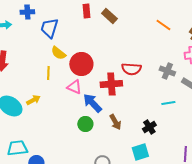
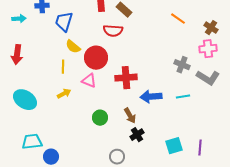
red semicircle: (131, 69) -> (113, 31), moved
yellow arrow: (33, 100) -> (64, 94), moved
blue arrow: (92, 103) -> (151, 97), moved, turned -50
black cross: (149, 127) -> (137, 135), moved
cyan square: (140, 152) -> (174, 146), moved

